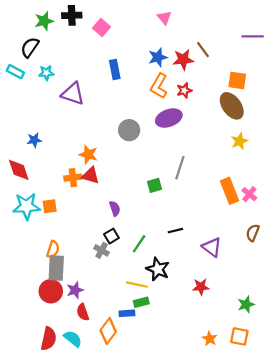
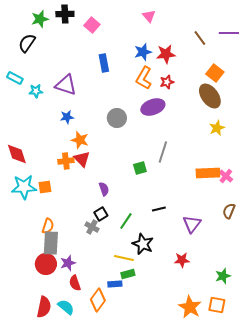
brown line: (203, 50) -> (200, 38), moved
cyan rectangle: (15, 72) -> (15, 78), moved
cyan star: (46, 73) -> (36, 91), moved
orange square: (237, 80) -> (215, 73), turned 30
blue star: (34, 140) -> (67, 117), moved
red triangle: (90, 175) -> (82, 159), turned 30
orange rectangle: (230, 191) -> (208, 173), turned -70
purple triangle: (212, 247) -> (192, 224), turned 30
orange star: (210, 339) -> (190, 307), size x1.6

